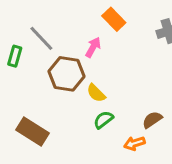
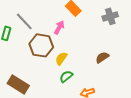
yellow semicircle: (96, 93) -> (61, 58), turned 80
brown semicircle: (152, 120) -> (102, 57), moved

